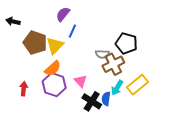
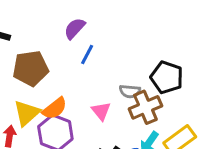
brown pentagon: (35, 43) -> (31, 68), turned -30
yellow triangle: (55, 46) -> (27, 113), moved
pink triangle: (81, 81) -> (101, 111), moved

